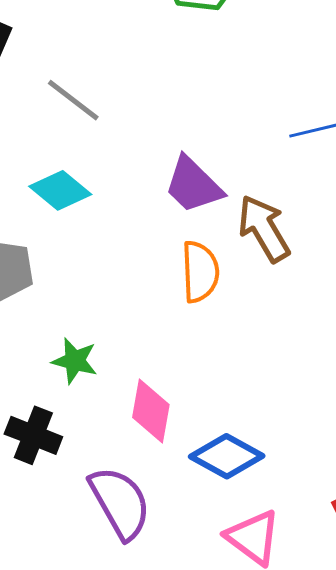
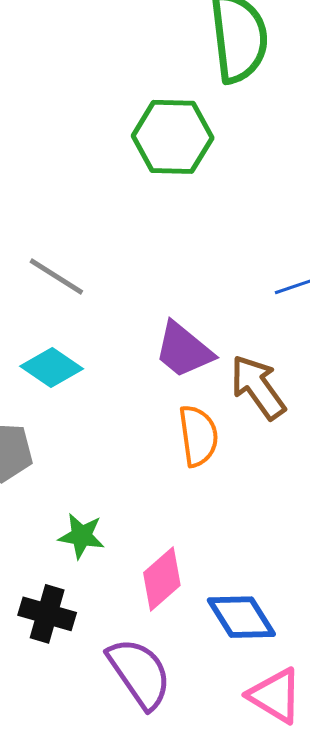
pink diamond: (151, 411) -> (162, 579), turned 44
blue diamond: (227, 456) -> (241, 617), turned 34

